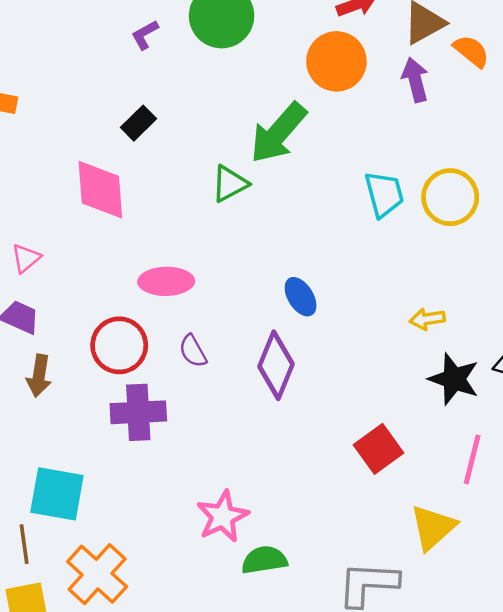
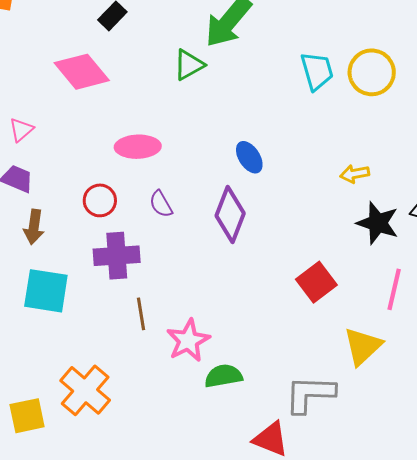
pink diamond: (100, 190) -> (82, 72), turned -34
red circle: (119, 345) -> (100, 200), size x0.7
cyan square: (57, 494) -> (46, 291), moved
brown line: (24, 544) -> (141, 314), moved

